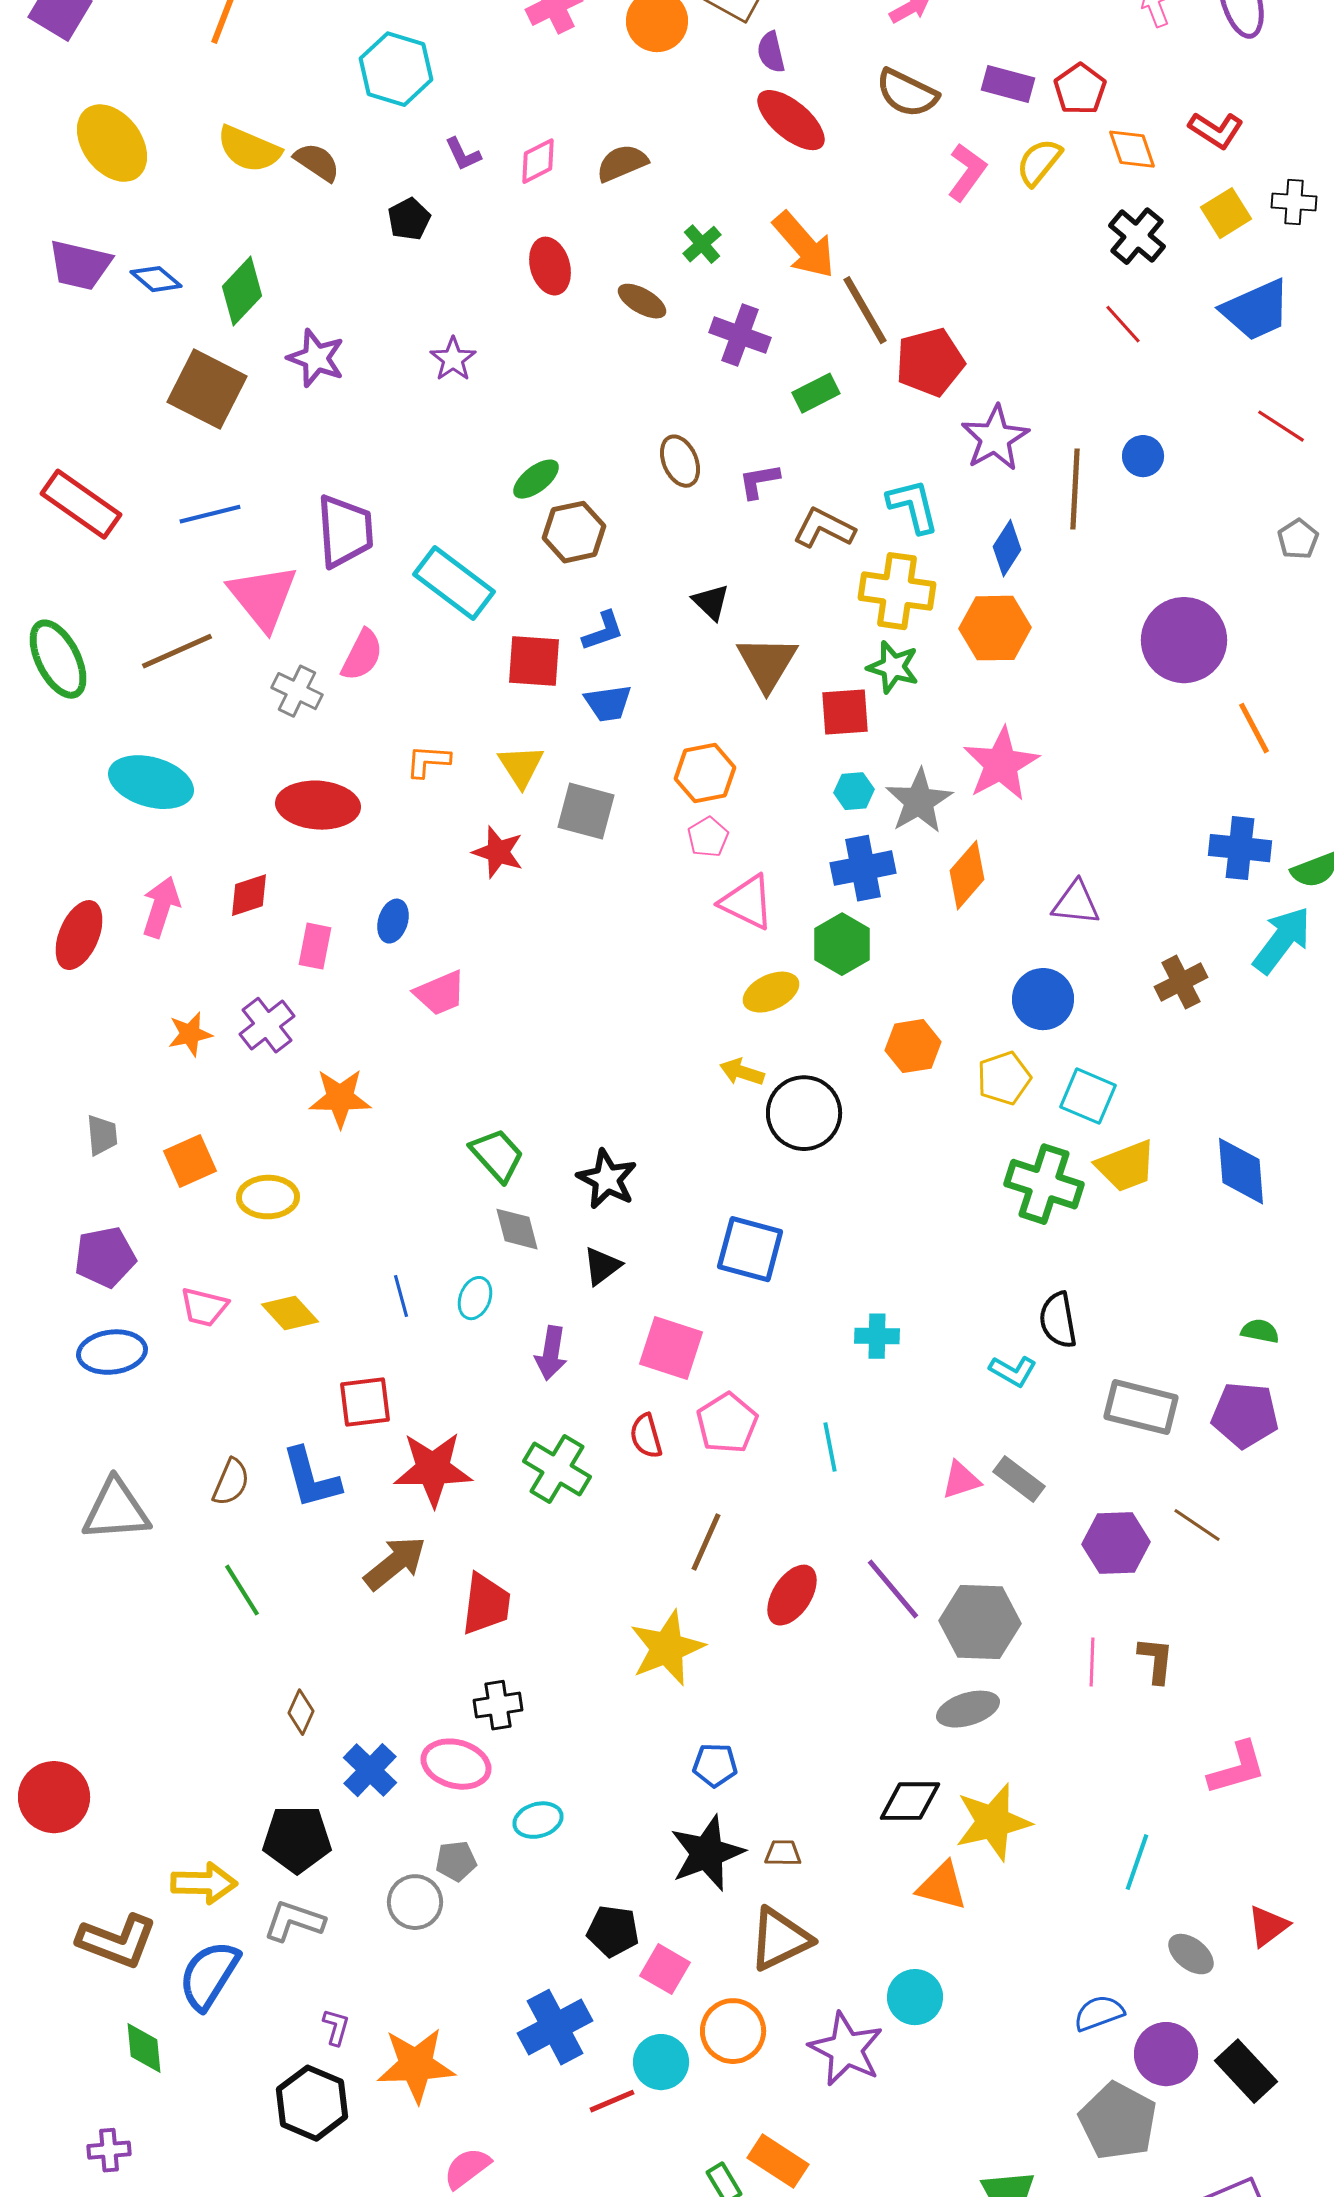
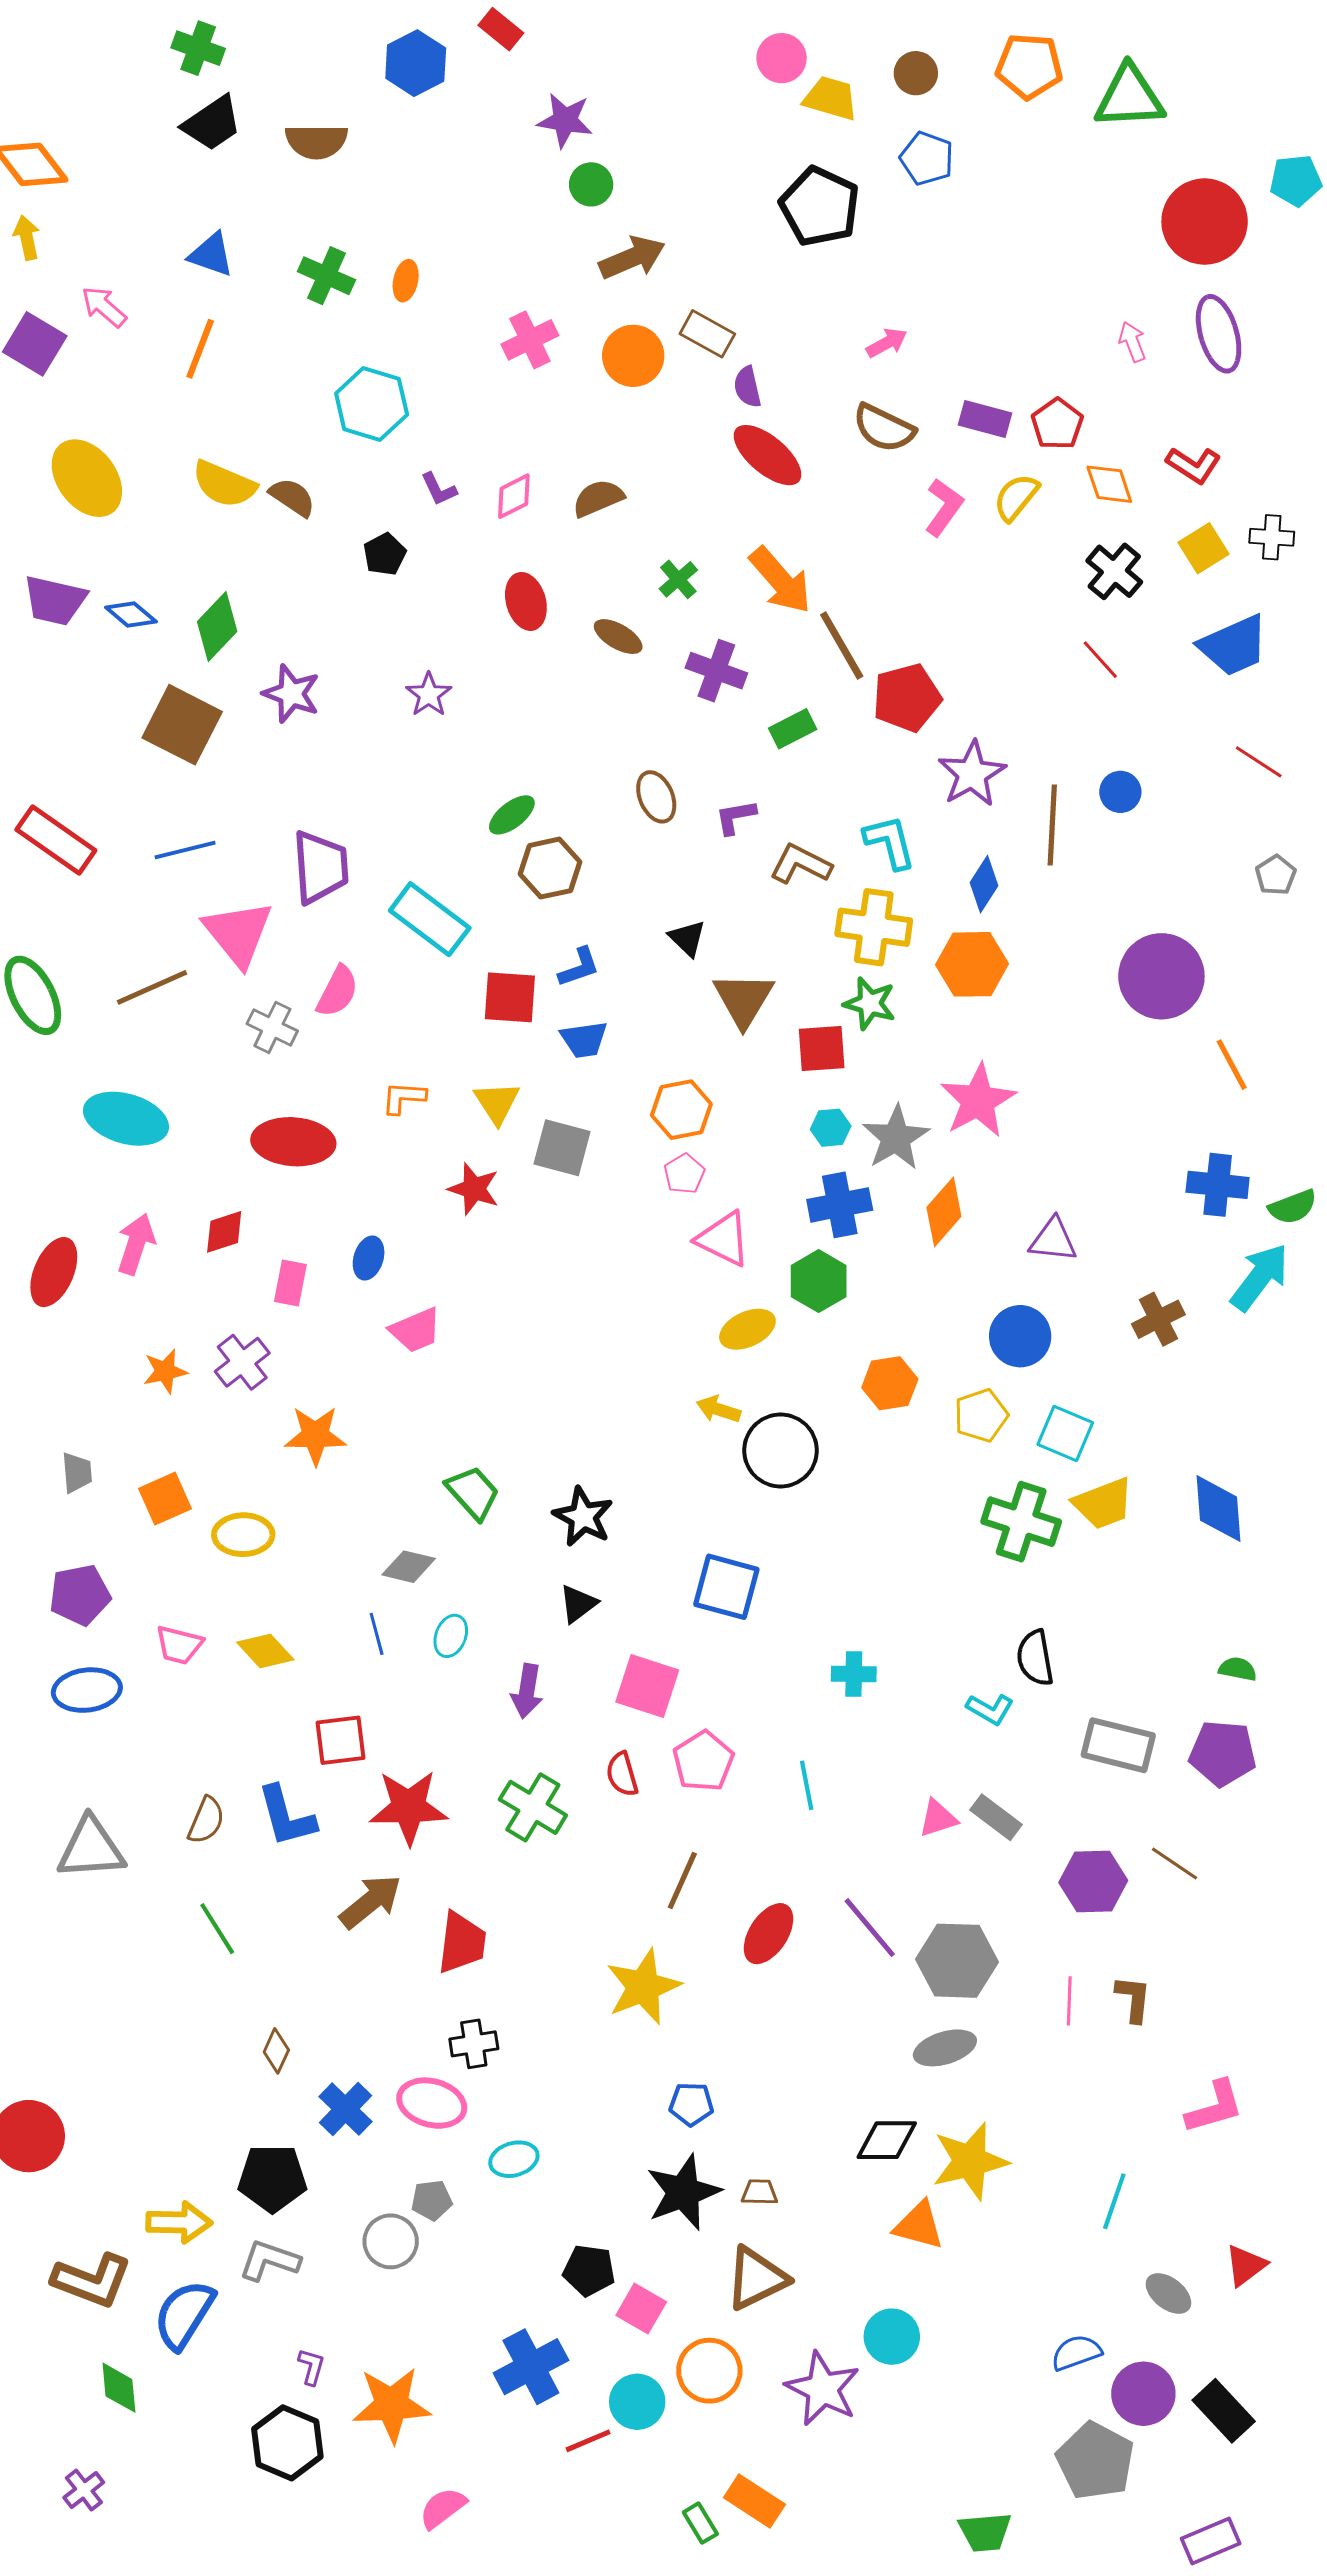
gray diamond: (517, 1229) -> (409, 1567), moved, turned -62
purple cross: (109, 2150) -> (84, 2490), turned -33

